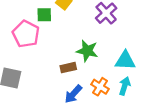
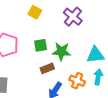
green square: (44, 15) -> (41, 45), moved

